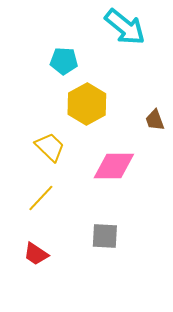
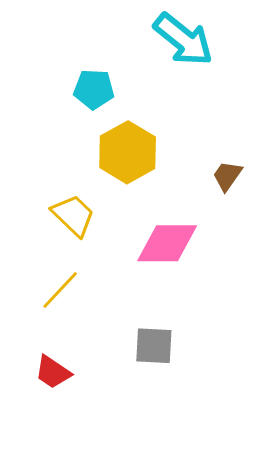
brown trapezoid: (155, 120) -> (227, 176), turned 55

